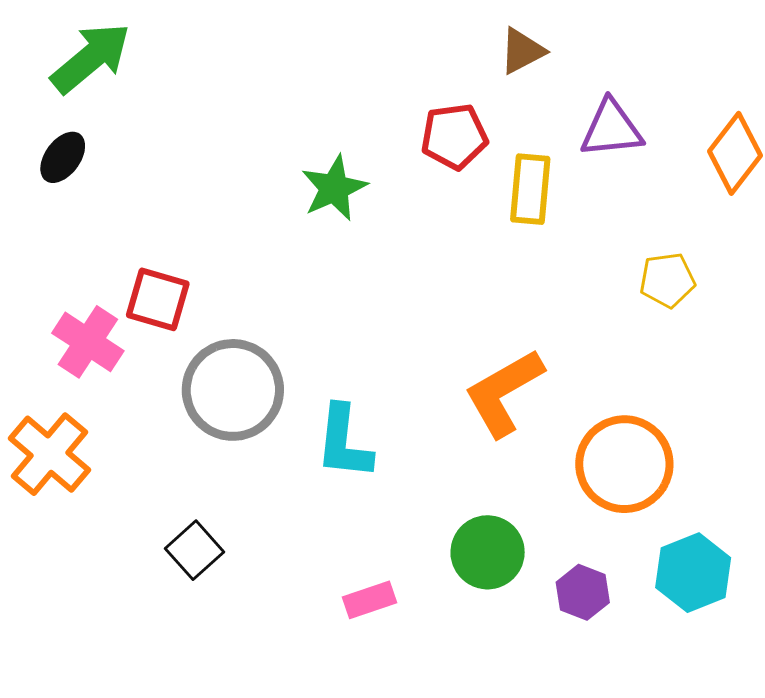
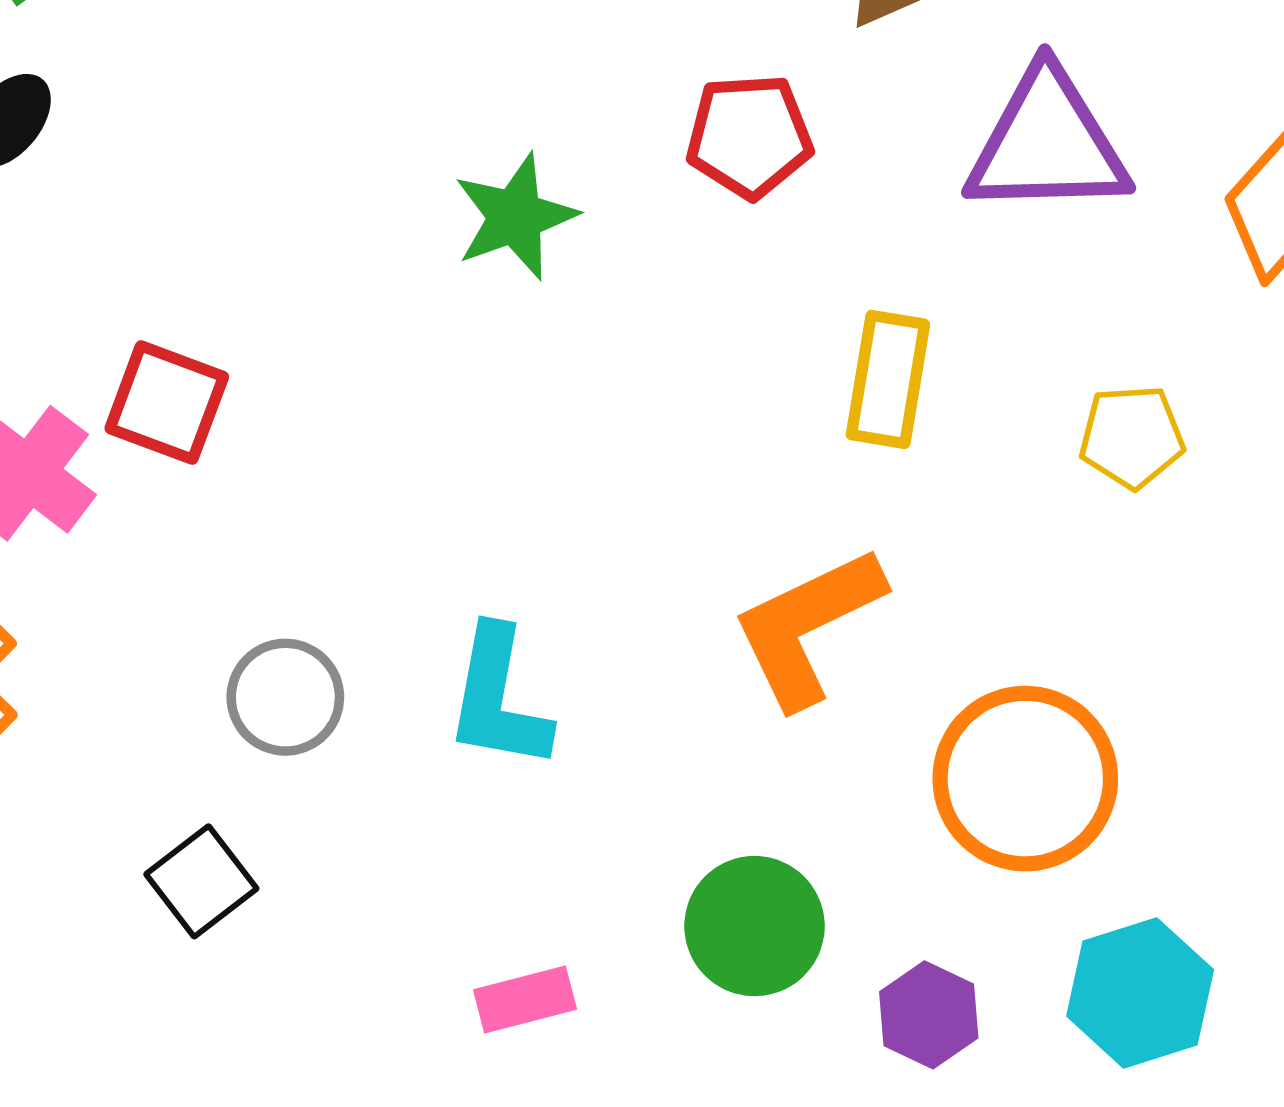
purple triangle: (611, 129) -> (1047, 143), size x1.4
yellow rectangle: (530, 189) -> (888, 379), moved
gray circle: (233, 390) -> (285, 697), moved, size x0.6

